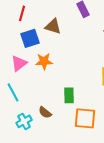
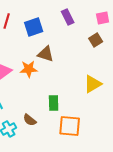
brown triangle: (53, 26) -> (46, 54), moved
blue square: (30, 38) -> (34, 27), moved

